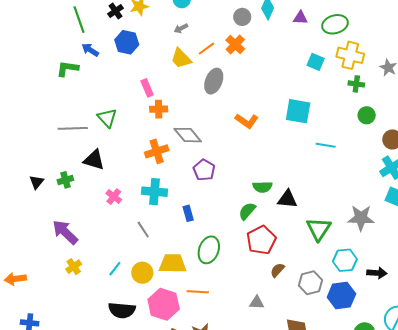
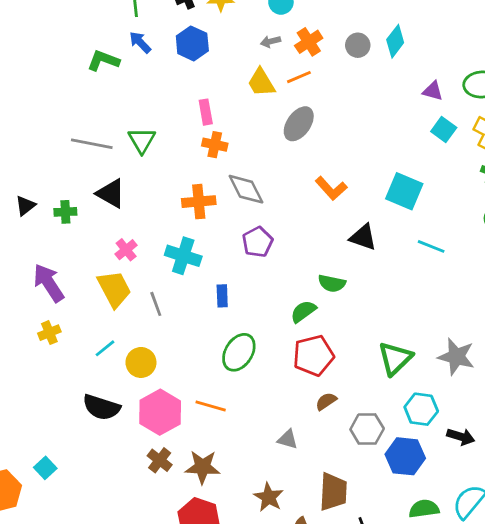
purple triangle: (300, 18) -> (433, 91), moved
orange cross: (235, 44) -> (309, 42), moved
black triangle: (287, 199) -> (363, 237), moved
yellow trapezoid: (173, 264) -> (114, 289), moved, turned 48

